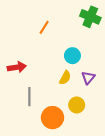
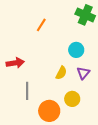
cyan circle: (72, 56) -> (76, 50), moved

